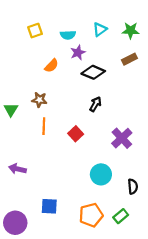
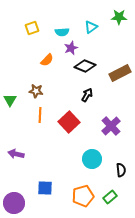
green star: (131, 31) -> (119, 17), moved
brown rectangle: (129, 59) -> (120, 73), moved, size x1.5
red square: (76, 134) -> (69, 122), size x1.5

